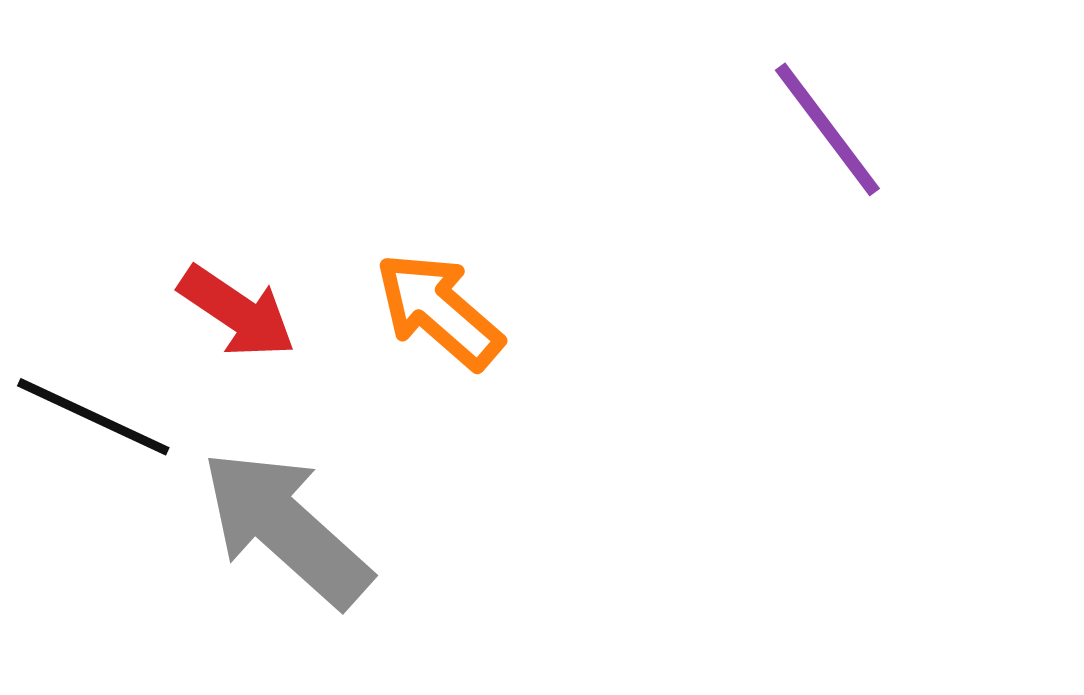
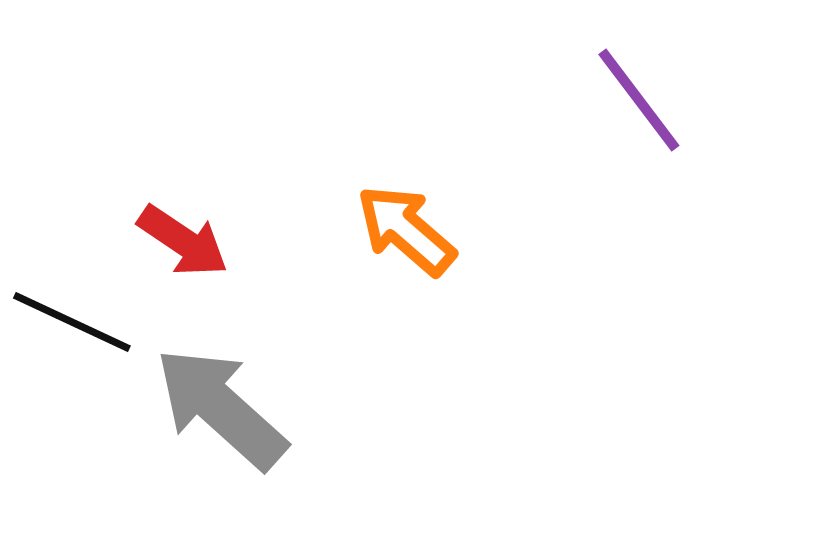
orange arrow: (439, 311) -> (406, 230), moved

